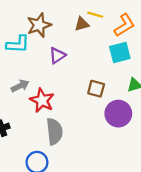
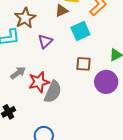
cyan square: (120, 53) -> (80, 31), moved
red star: (42, 100) -> (39, 82), turned -30
gray semicircle: (54, 131) -> (53, 92), moved, turned 40

